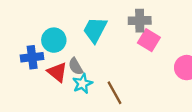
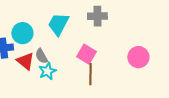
pink square: (149, 40) -> (86, 54), moved
brown line: (115, 93) -> (90, 74), moved, turned 30

